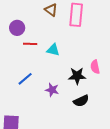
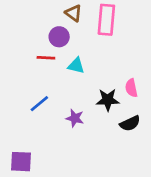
purple circle: (17, 28) -> (59, 37), moved
black semicircle: (81, 101) -> (130, 123), moved

